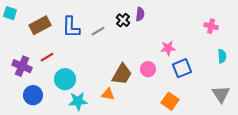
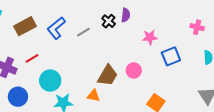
blue L-shape: (71, 27) -> (56, 28), turned 50
pink star: (168, 48) -> (150, 37), moved
blue square: (182, 68) -> (171, 56), moved

